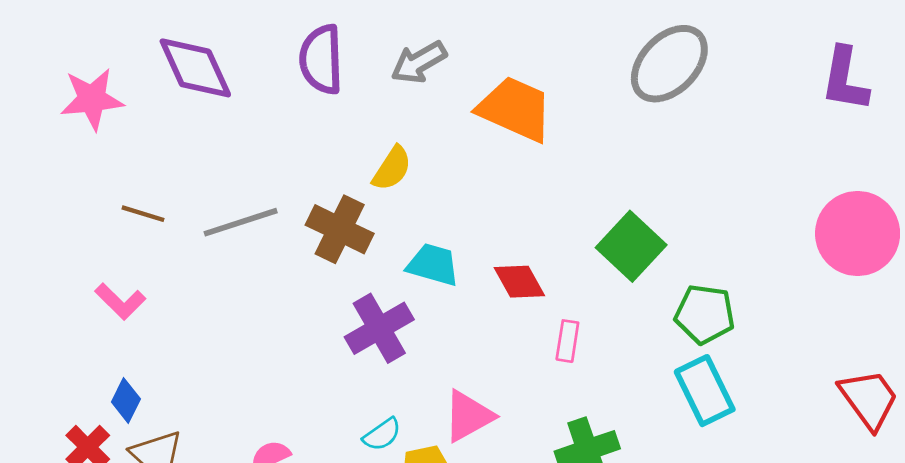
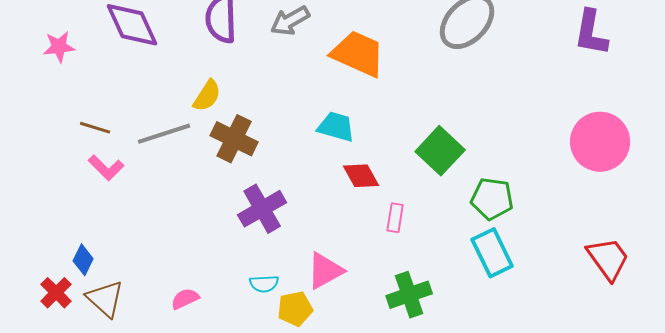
pink star: (92, 99) -> (59, 47), size x0.7
yellow semicircle: (392, 168) -> (207, 96), moved
cyan trapezoid: (433, 265) -> (336, 127), moved
pink L-shape: (120, 301) -> (106, 168), moved
cyan semicircle: (382, 434) -> (264, 284), turned 32

